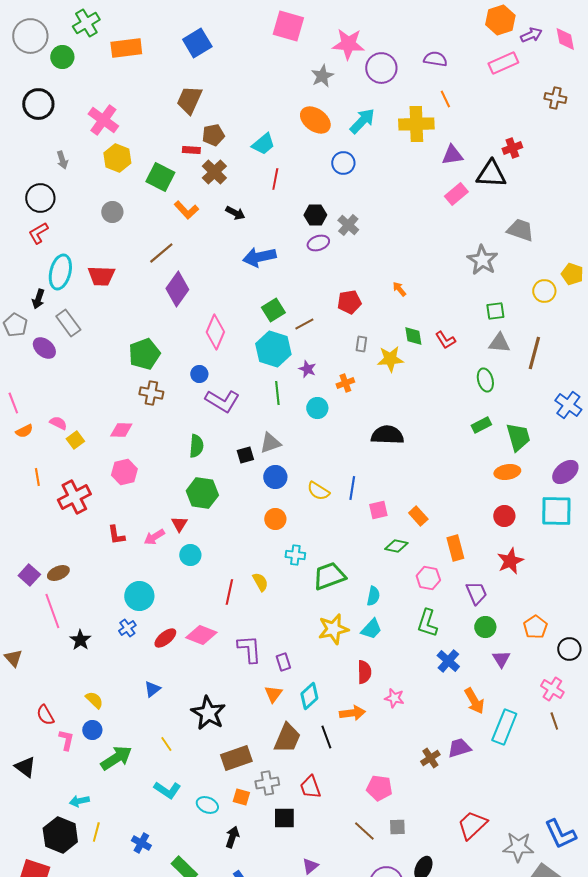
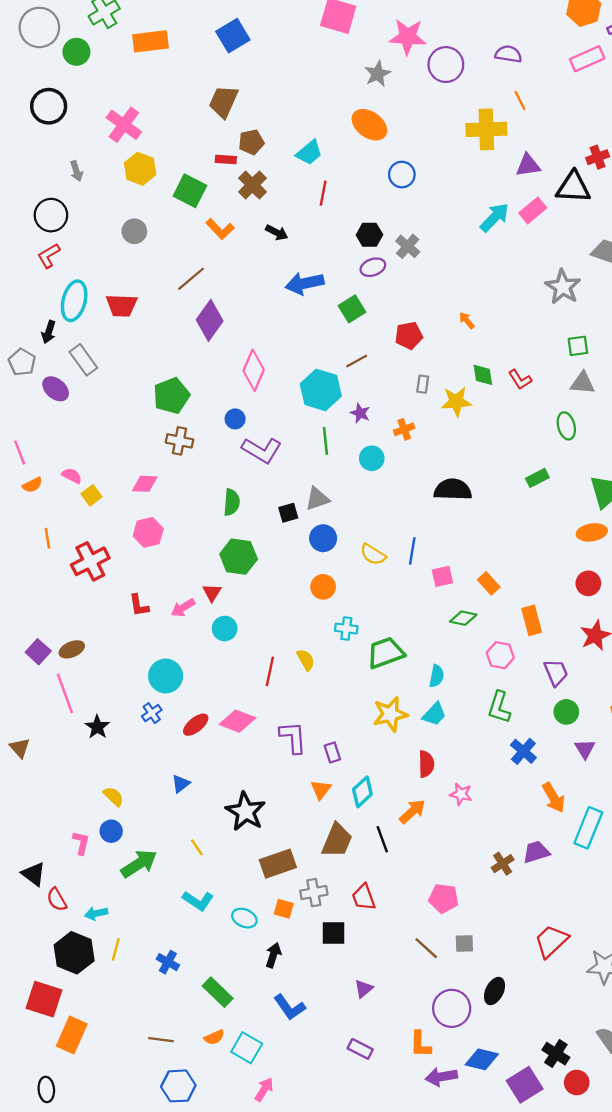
cyan arrow: (362, 121) -> (495, 217), moved
green square: (273, 310) -> (352, 309), moved
green rectangle: (481, 425) -> (537, 478), moved
orange arrow: (352, 713) -> (412, 812), turned -35
red semicircle: (45, 715) -> (57, 900), moved

